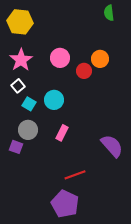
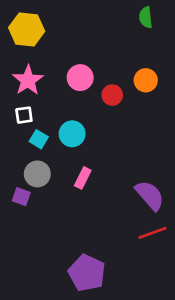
orange circle: (100, 59) -> (146, 80), moved
white square: (18, 86) -> (24, 115), turned 32
red line: (75, 175) -> (152, 233), moved

